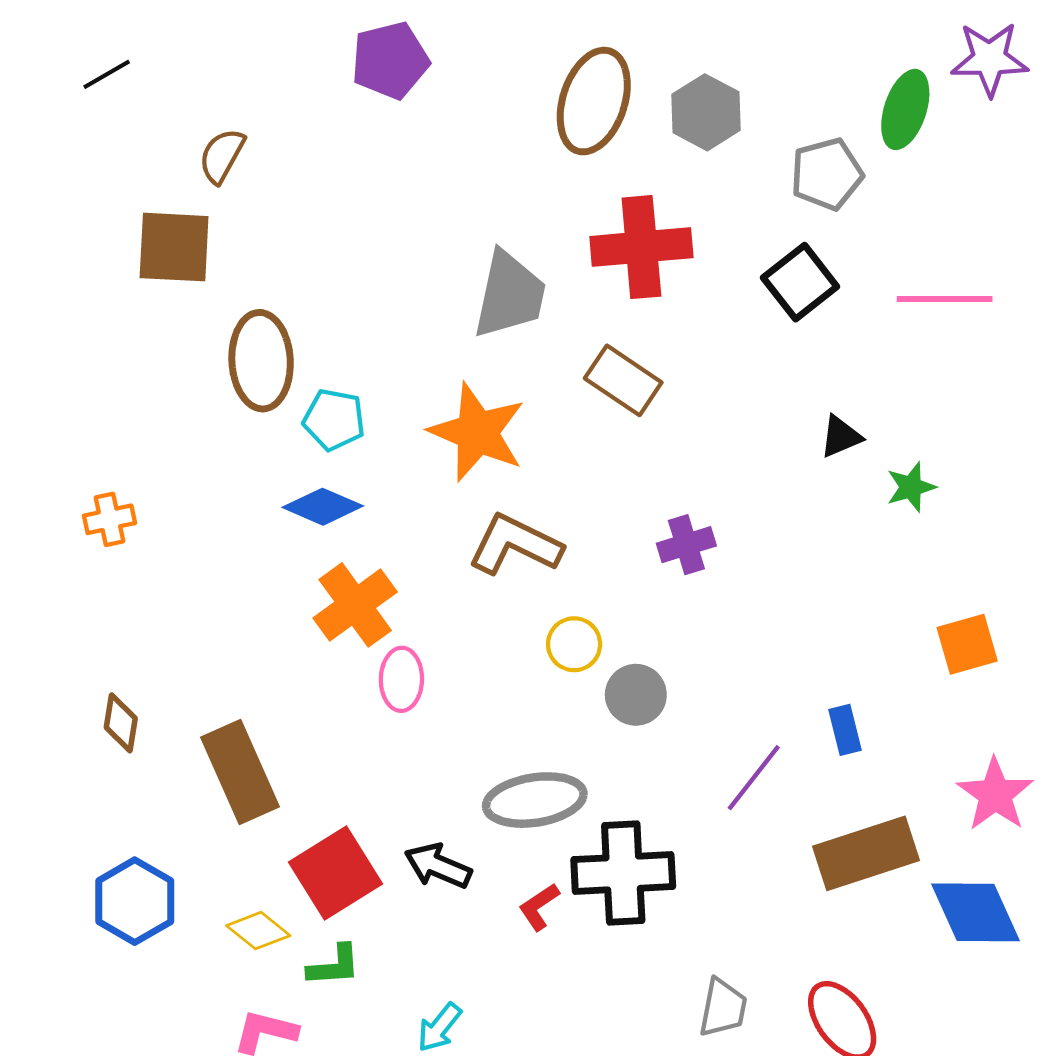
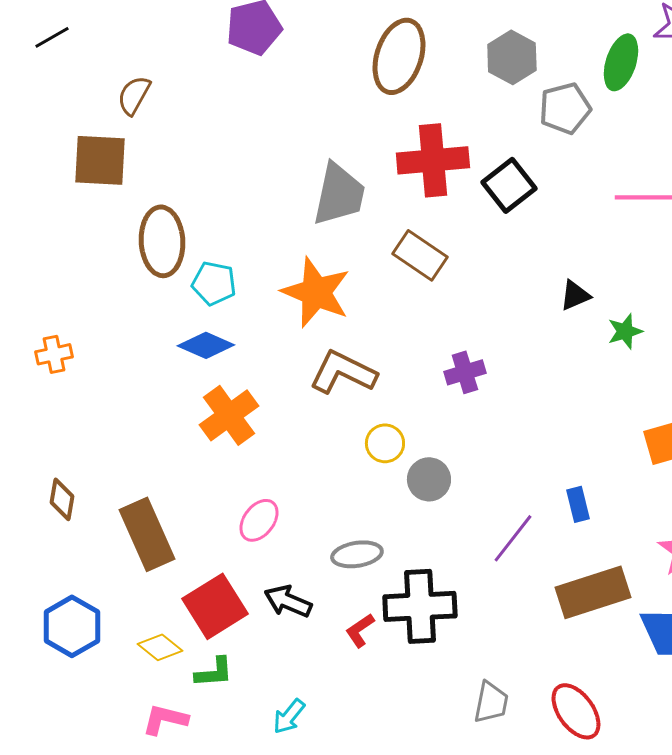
gray hexagon: (706, 112) -> (512, 57), moved
black square: (800, 282) -> (509, 185), moved
pink ellipse: (401, 679) -> (259, 520), moved, turned 36
gray ellipse: (535, 800) -> (357, 554), size x0.7

